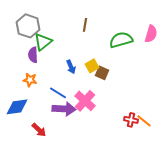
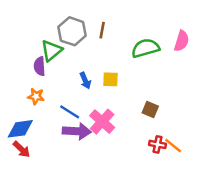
gray hexagon: (28, 26) -> (72, 31), moved
yellow square: (92, 66) -> (111, 79), turned 32
brown square: (102, 73) -> (150, 110), moved
red arrow: (39, 130) -> (21, 149), moved

